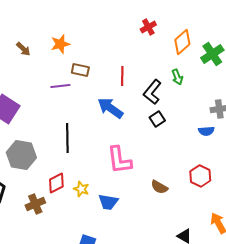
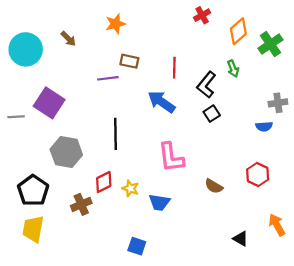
orange star: (60, 44) -> (115, 24), moved

